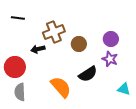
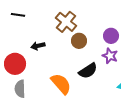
brown cross: (54, 32) -> (66, 22), moved, turned -30

